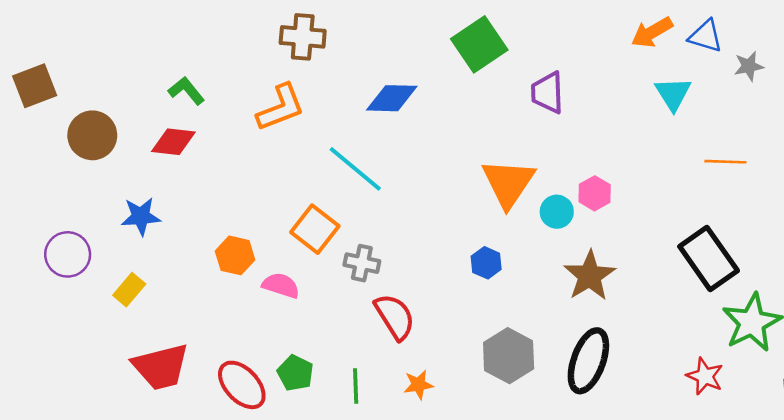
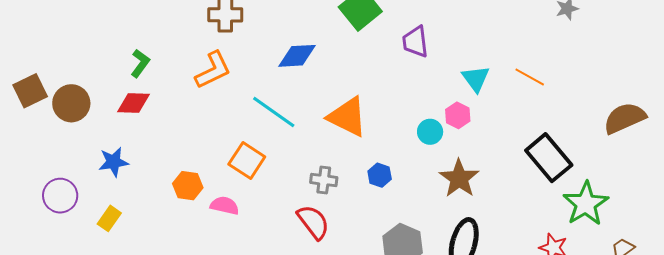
brown square: (35, 86) -> (30, 91), moved
green L-shape: (186, 91) -> (140, 63), turned 80
cyan triangle: (673, 94) -> (476, 79), moved
orange line: (725, 162) -> (530, 77), moved, turned 32
orange triangle: (508, 183) -> (347, 117), moved, turned -33
gray cross: (362, 263) -> (324, 180), moved

